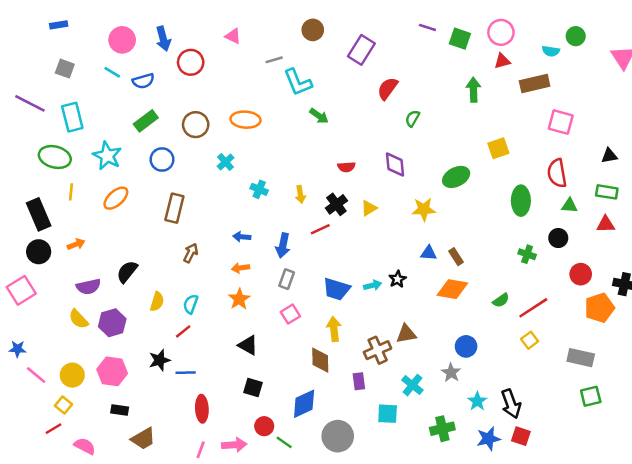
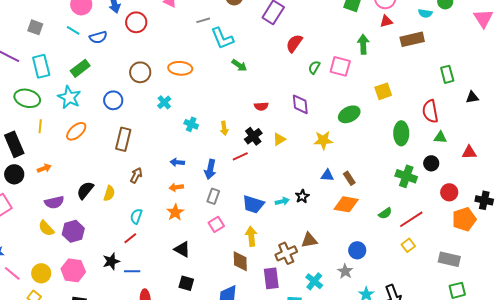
green rectangle: (146, 121) -> (80, 68), moved
pink square: (561, 122) -> (340, 66), moved
green rectangle: (607, 192) -> (447, 74), moved, turned 66
green cross: (527, 254) -> (406, 176), size x1.5
yellow semicircle: (157, 302) -> (109, 193), moved
purple rectangle: (359, 381) -> (271, 278), size x1.5

